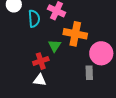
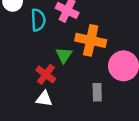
red cross: (41, 61) -> (46, 74), turned -35
gray rectangle: (89, 73) -> (97, 92), moved

